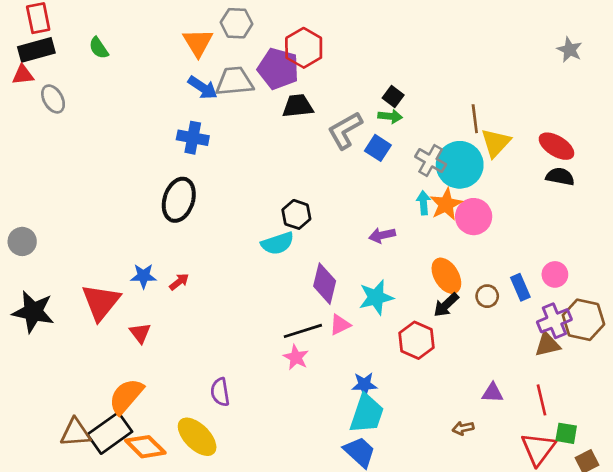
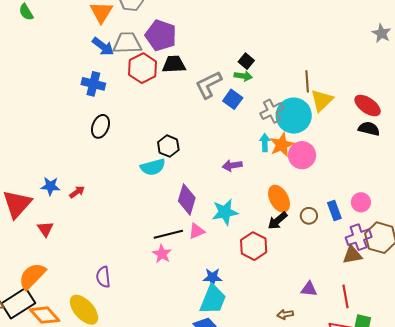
red hexagon: (304, 48) -> (143, 68), moved
gray cross: (431, 160) -> (272, 111), turned 30
black ellipse: (179, 200) -> (100, 126), moved, size x0.7

